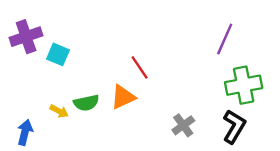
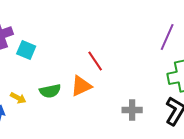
yellow arrow: (59, 111) -> (18, 98), moved
gray cross: (183, 125) -> (132, 110), turned 36

